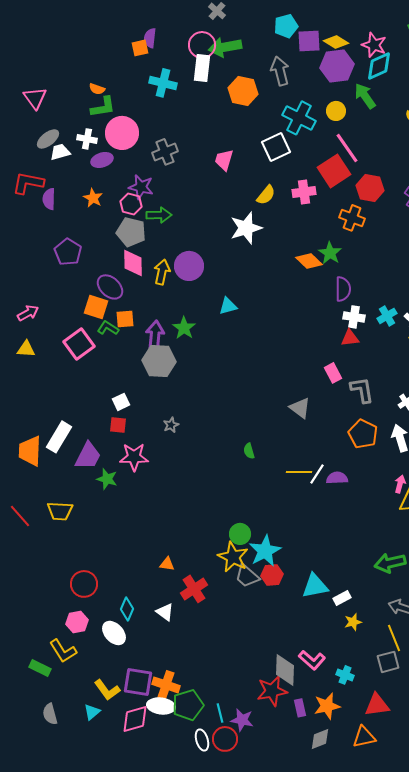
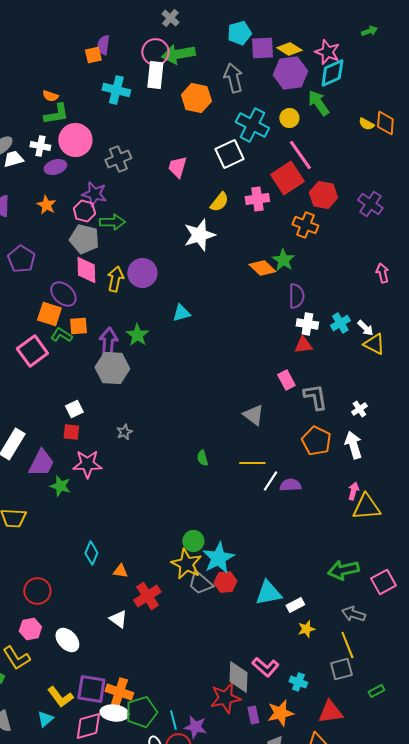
yellow line: (299, 472) -> (252, 463), moved
cyan diamond: (127, 609) -> (91, 553), moved

